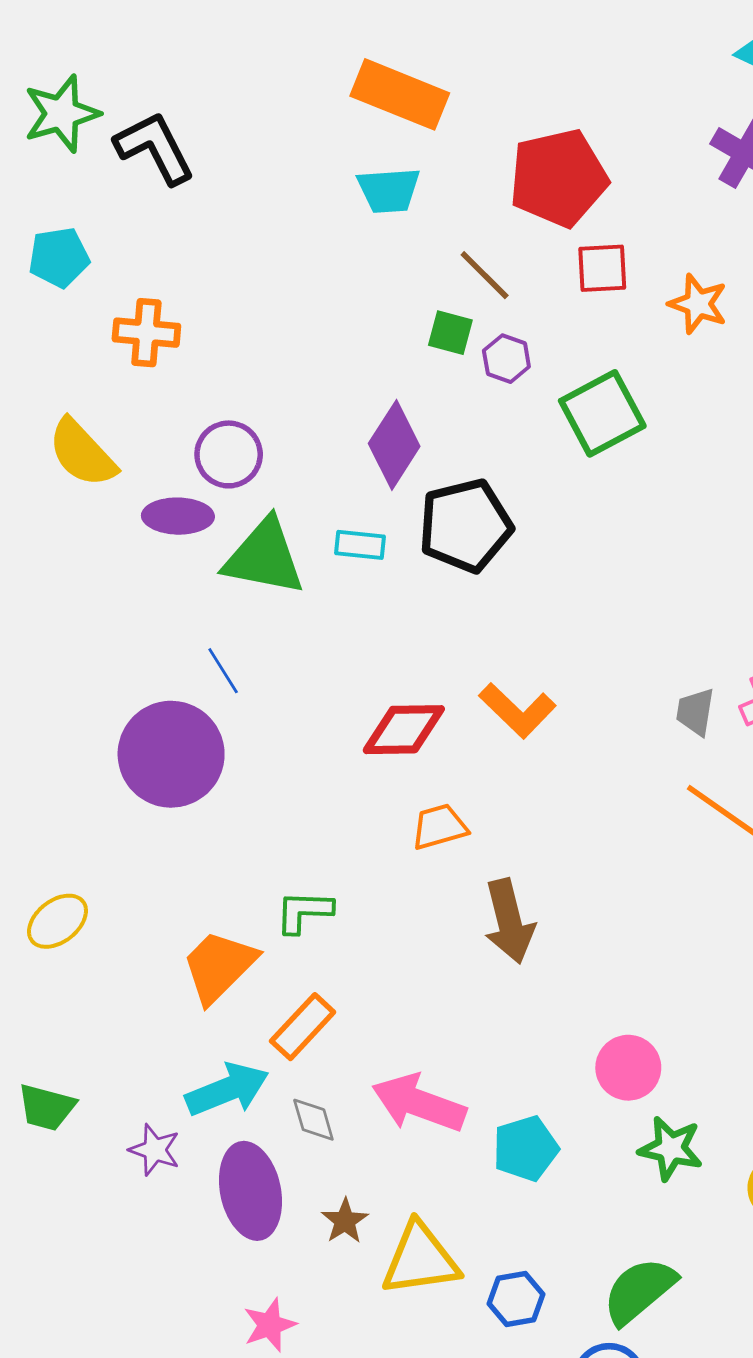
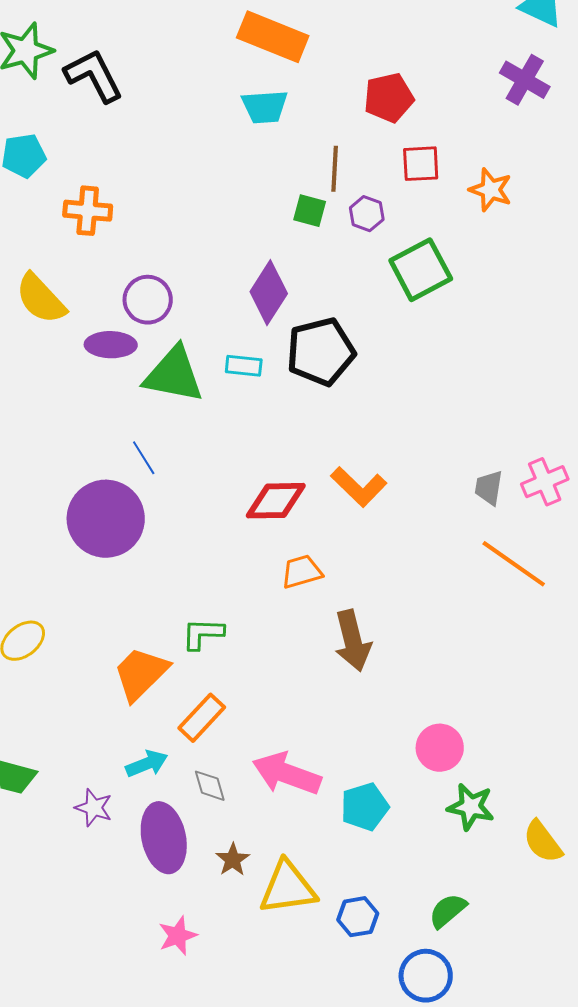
red pentagon: (558, 178) -> (389, 98), size x0.7
brown line: (485, 275) -> (335, 169), turned 48
purple hexagon: (506, 359) -> (367, 214), moved
cyan arrow: (227, 1090) -> (147, 764), size x0.7
green semicircle: (639, 1291) -> (448, 911), size x0.7

